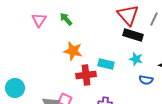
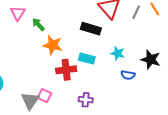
green arrow: (66, 19) -> (38, 24), moved
black rectangle: (133, 35) -> (91, 29), moved

